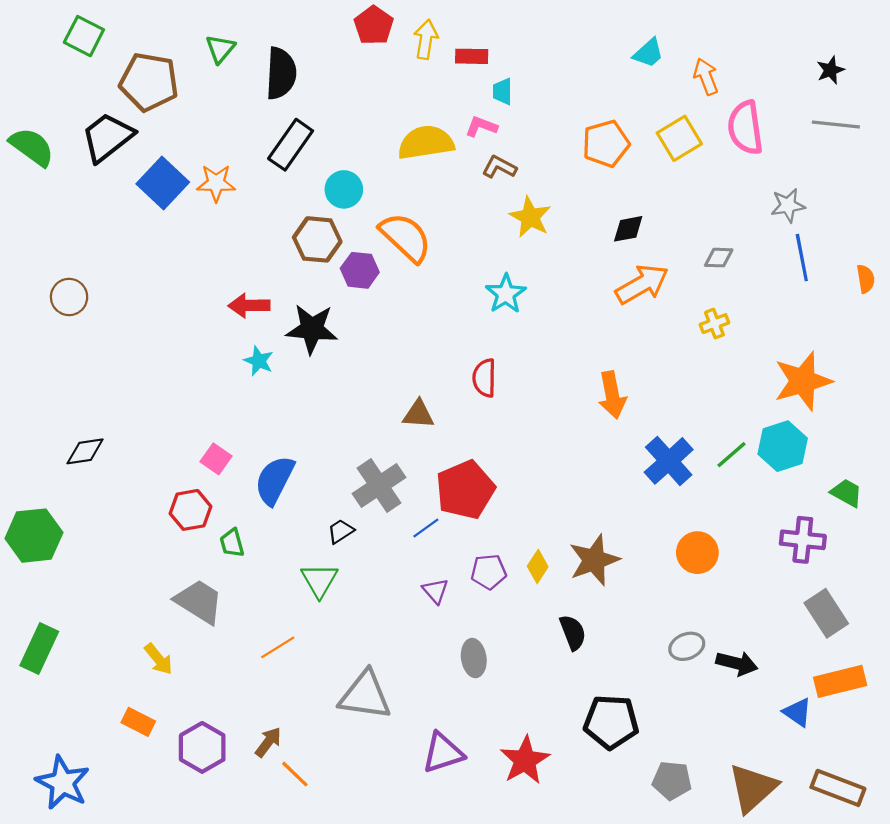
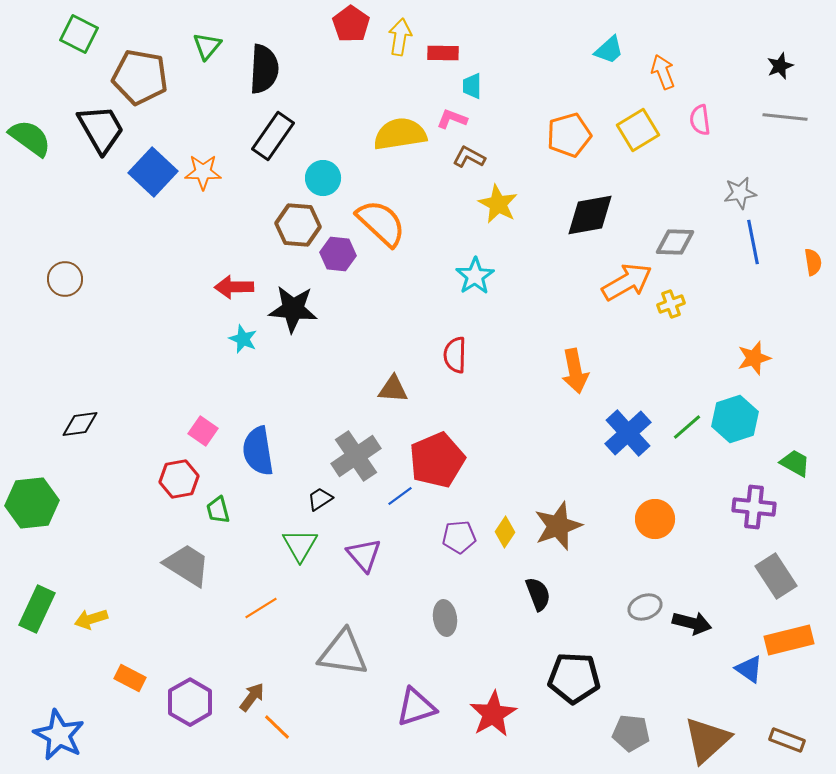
pink semicircle: (745, 128) -> (700, 120), size x0.6
black trapezoid: (107, 137) -> (101, 129), turned 98
black diamond: (628, 229) -> (590, 215), size x1.6
gray diamond: (719, 258) -> (675, 242), size x1.4
orange arrow: (642, 284) -> (627, 282), moved
orange star: (803, 381) -> (754, 358), size x0.6
blue semicircle: (275, 480) -> (258, 451), turned -36
purple triangle: (435, 591) -> (364, 555), moved, size x1.4
yellow arrow: (159, 659) -> (91, 619), moved, turned 112
brown rectangle: (838, 788) -> (787, 740), size x0.7

